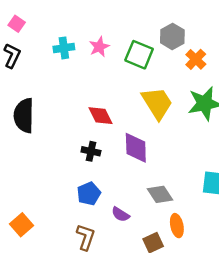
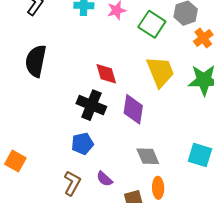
black cross: (91, 151) -> (91, 105), size x1.6
purple semicircle: (120, 214) -> (104, 179), moved
orange square: (22, 225) -> (15, 161), turned -30

